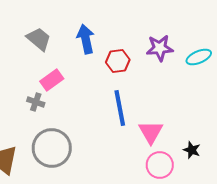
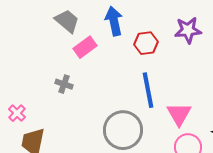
pink rectangle: (52, 80) -> (85, 47), moved
gray circle: (52, 148) -> (123, 130), moved

